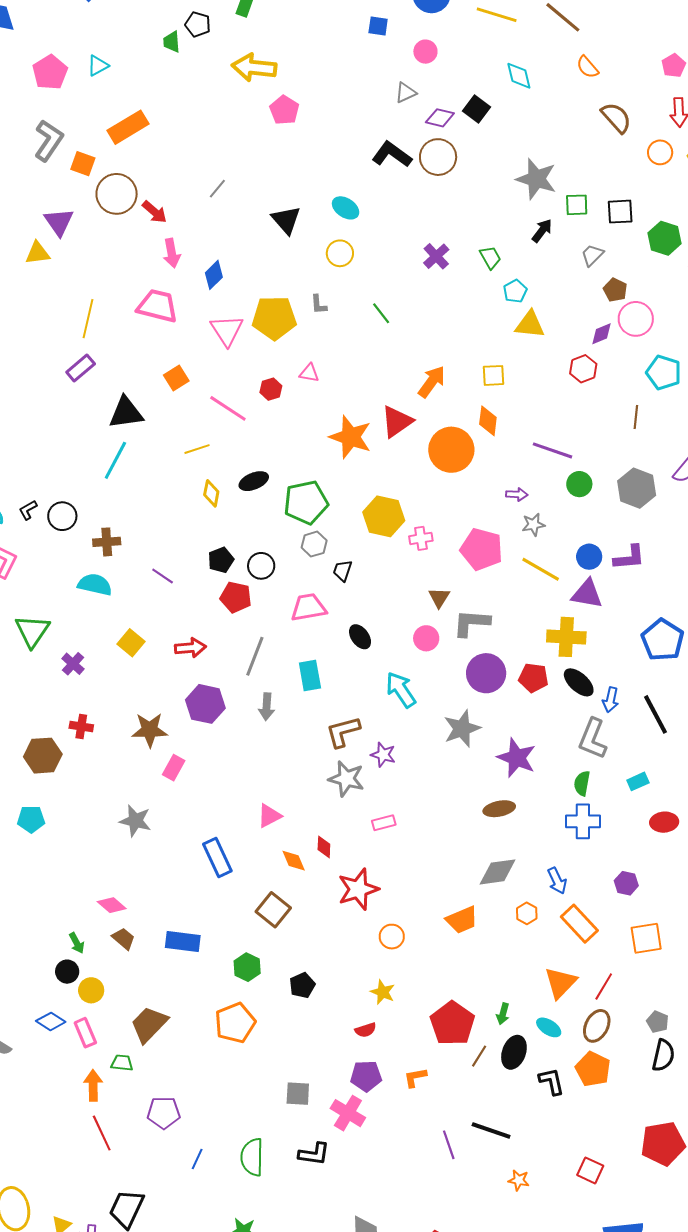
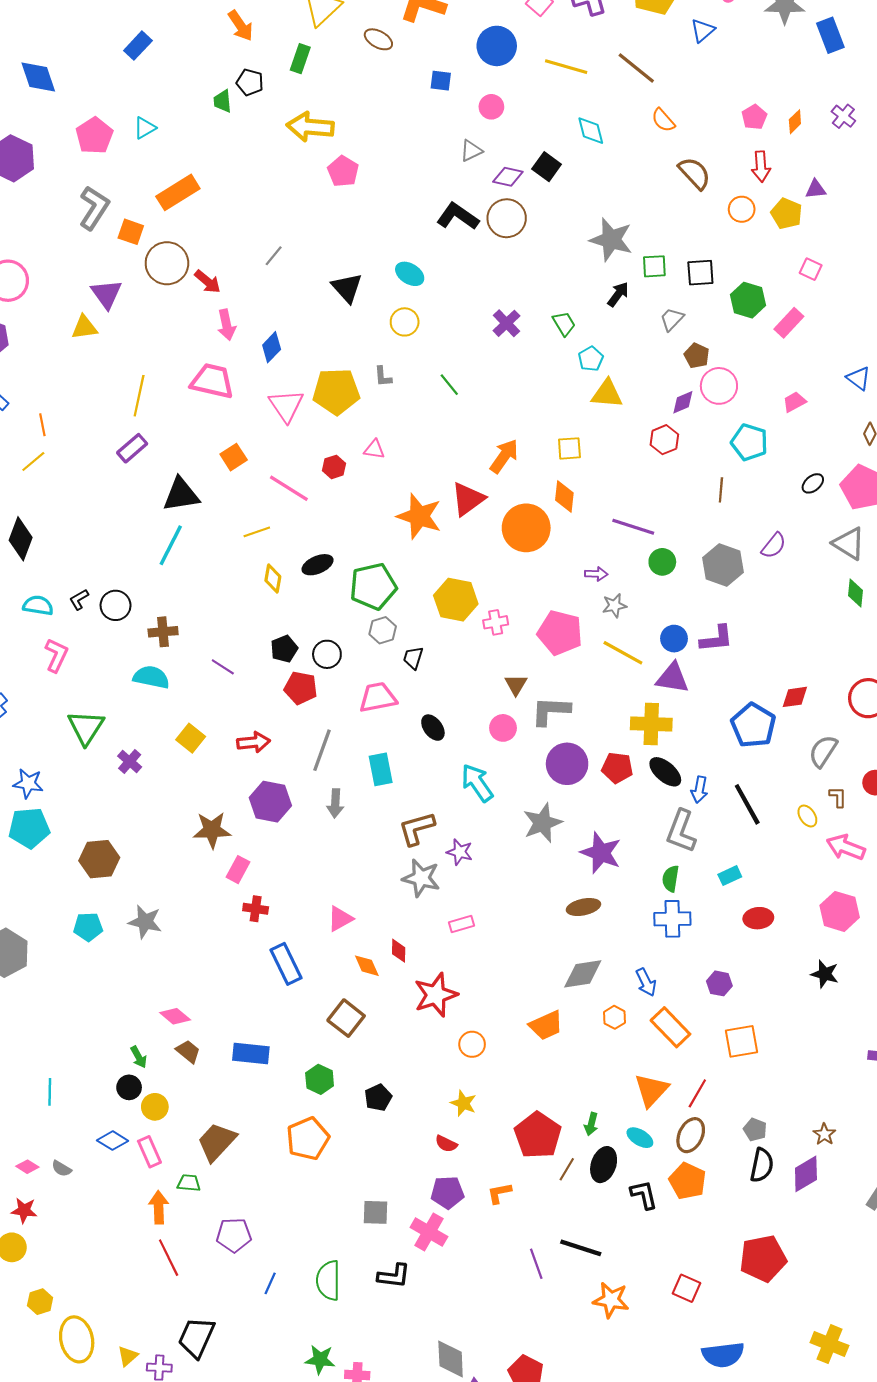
red cross: (81, 726) -> (256, 909), moved
gray star: (135, 821) -> (145, 922), moved
red semicircle: (366, 1030) -> (446, 1144), turned 45
orange star: (519, 1180) -> (611, 1300), size x1.6

